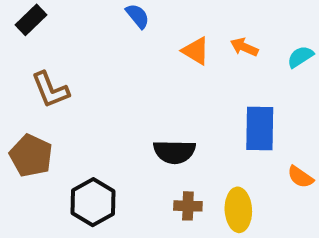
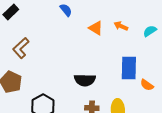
brown L-shape: (50, 90) -> (21, 48), turned 70
orange semicircle: (300, 177) -> (147, 85), moved

